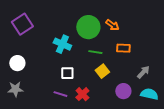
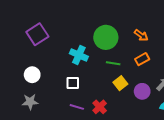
orange arrow: (112, 25) -> (141, 35), moved
orange rectangle: (123, 48) -> (142, 59), turned -32
white square: (67, 73) -> (73, 83), moved
purple circle: (123, 91) -> (142, 91), moved

